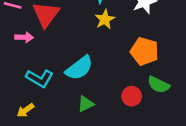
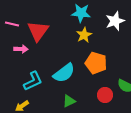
orange pentagon: (144, 51) -> (96, 63), moved
cyan L-shape: (40, 78) -> (33, 81), turned -55

